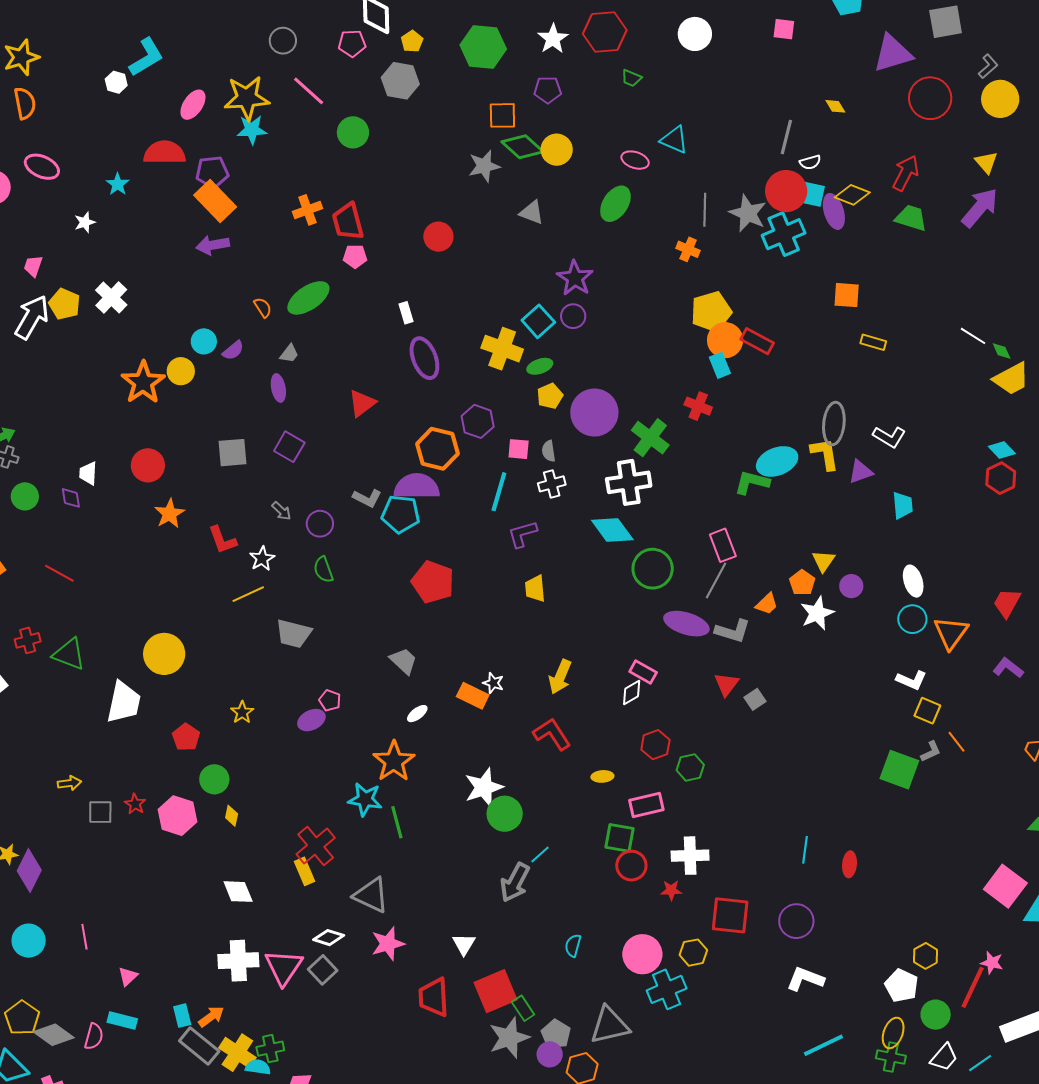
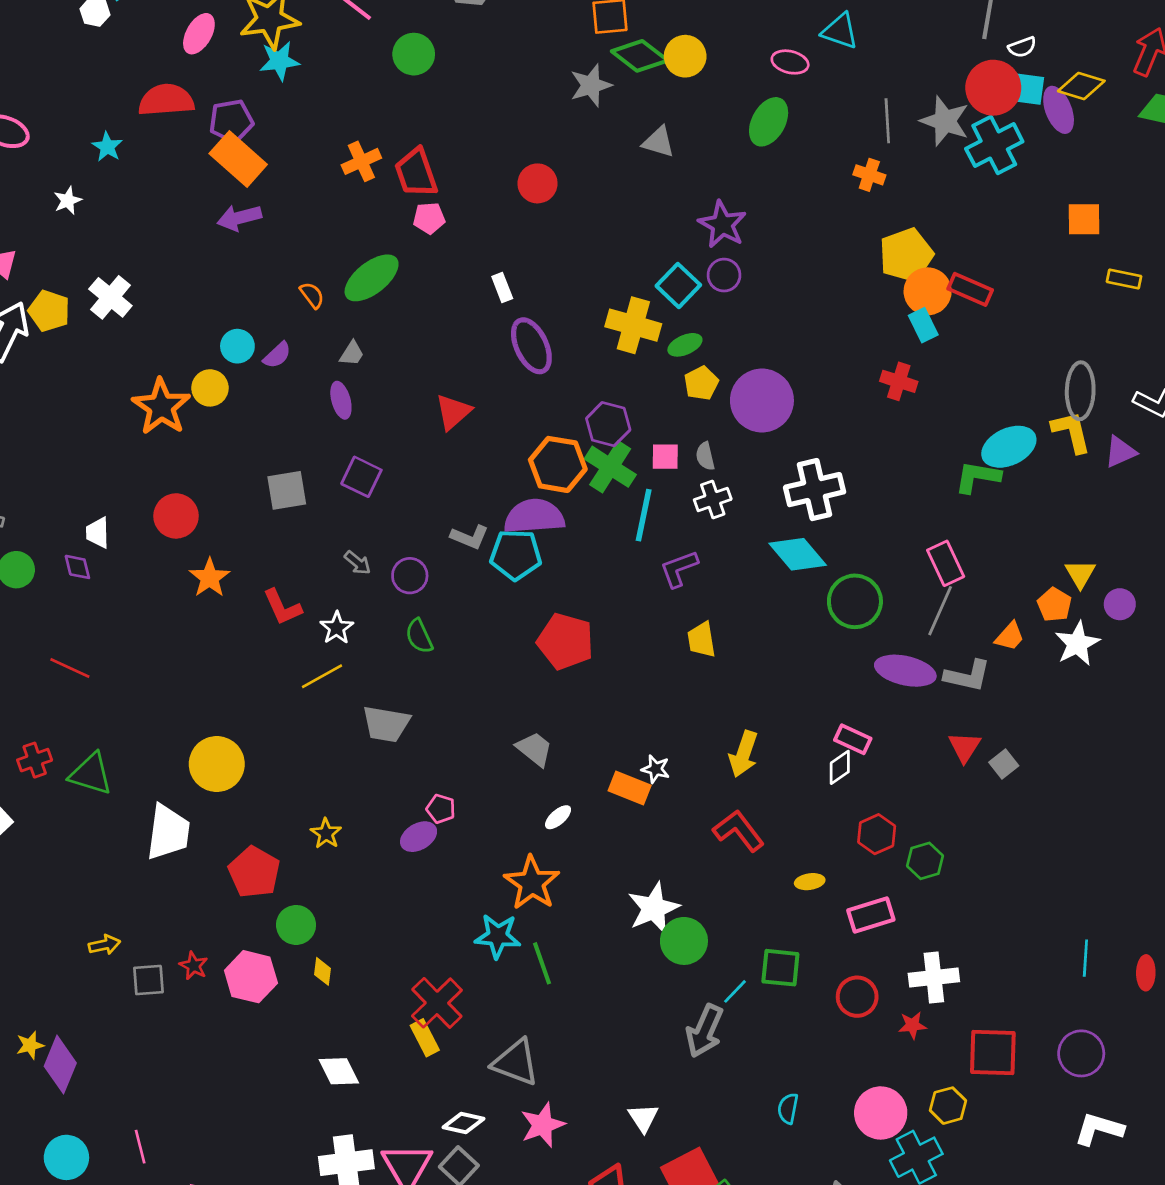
green cross: (650, 438) -> (610, 467), moved
red pentagon: (186, 737) -> (254, 872), size x1.4
green square: (619, 838) -> (780, 968), moved

